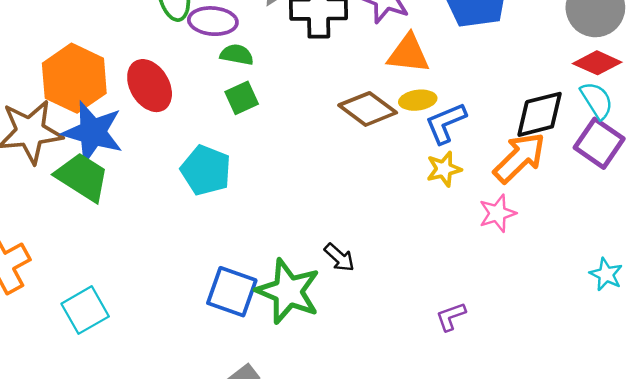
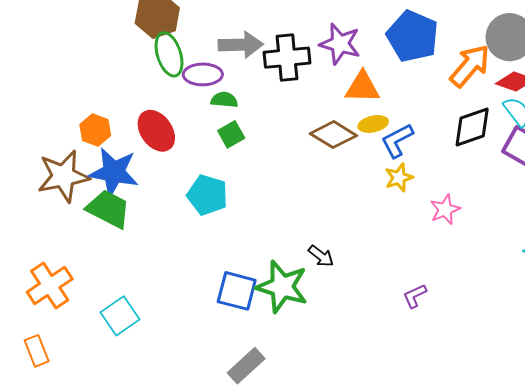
orange hexagon: (74, 78) -> (95, 130), size x0.6
orange arrow: (519, 158) -> (470, 66), moved

